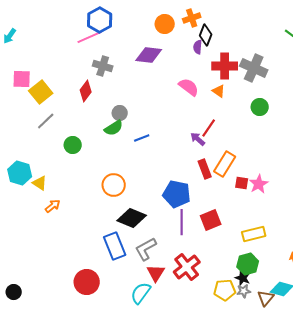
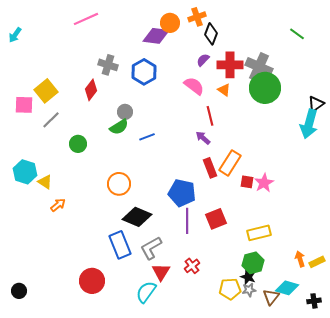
blue hexagon: (100, 20) -> (144, 72), moved
pink line: (90, 37) -> (86, 19), moved
purple semicircle: (198, 47) -> (203, 60), moved, turned 40
purple diamond: (149, 55) -> (156, 36), moved
pink square: (22, 79) -> (24, 105), moved
green circle: (260, 107) -> (265, 88), moved, size x1.8
red line: (209, 128) -> (210, 116), moved, turned -48
red cross: (187, 267) -> (192, 266), size x0.6

